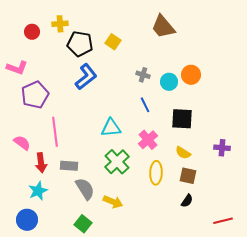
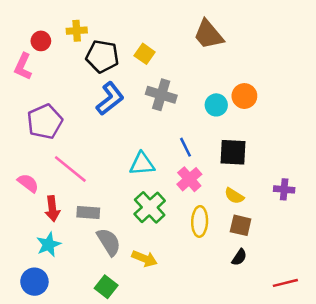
pink L-shape: (17, 68) -> (23, 67), moved, turned 95
gray cross: (143, 75) -> (161, 95), moved, size x1.6
blue line: (145, 105) -> (186, 147), moved
pink line: (55, 132) -> (70, 169), turned -44

